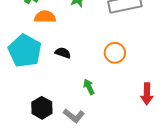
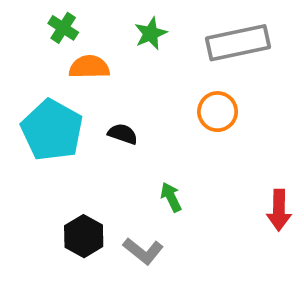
orange circle: (115, 53) -> (218, 112), moved

